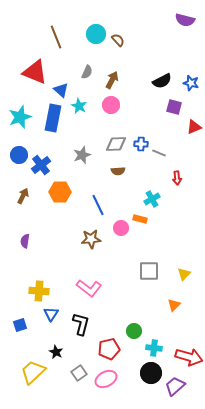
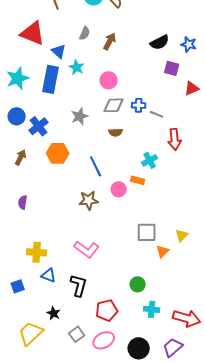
pink circle: (111, 105) -> (109, 80), moved
red arrow: (177, 178) -> (175, 139), size x1.5
orange triangle: (174, 305) -> (163, 251), moved
blue triangle: (51, 314) -> (49, 275), turned -42
green circle: (134, 331) -> (138, 284), moved
black circle: (151, 373) -> (139, 348), moved

